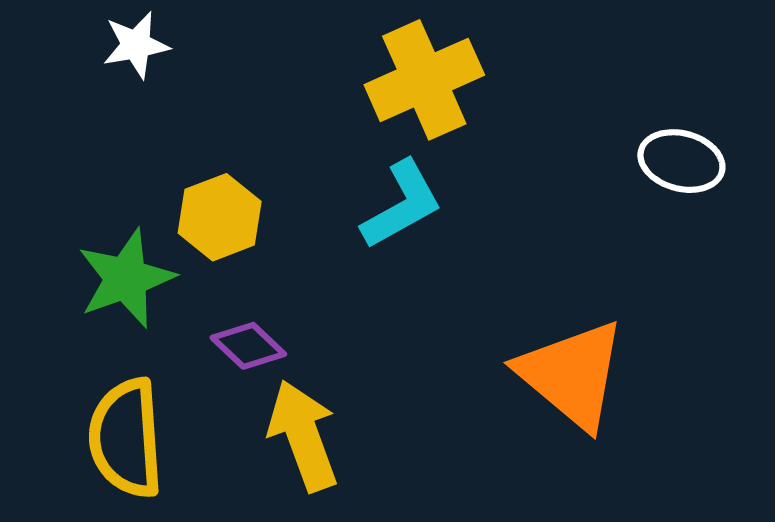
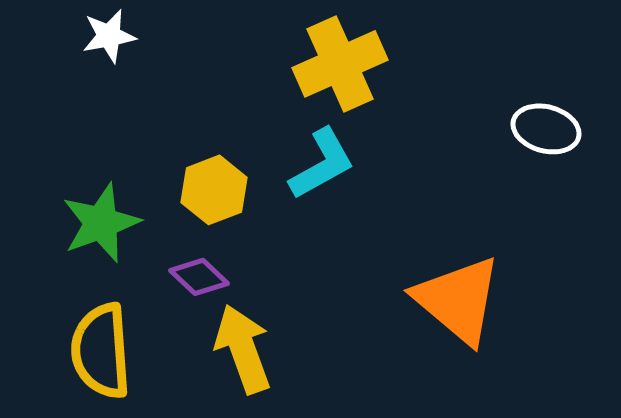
yellow hexagon: (220, 217) -> (214, 190), moved

